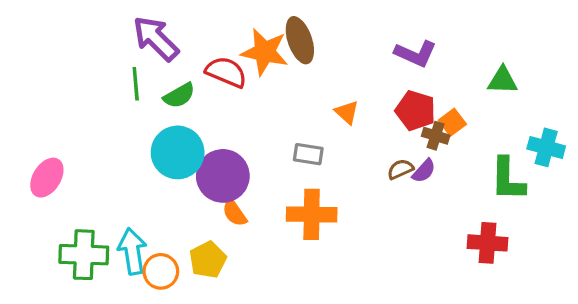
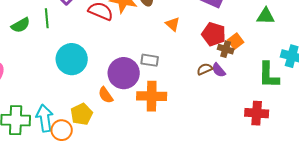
green semicircle: (179, 95) -> (21, 25), moved
orange triangle: (347, 112) -> (173, 24), moved
purple semicircle: (424, 171) -> (219, 70), turned 98
purple circle: (223, 176) -> (124, 73), moved
yellow pentagon: (208, 260) -> (82, 114), moved

